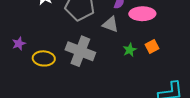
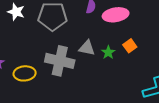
gray triangle: (110, 24) -> (87, 48), moved

